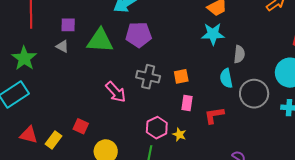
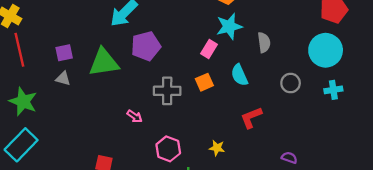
cyan semicircle: (226, 78) -> (239, 75), moved
pink arrow: (116, 92) -> (135, 116), size x0.6
gray circle: (254, 94) -> (291, 83), size x0.6
pink rectangle: (187, 103) -> (209, 49), moved, turned 35
pink hexagon: (157, 128) -> (168, 149), moved

